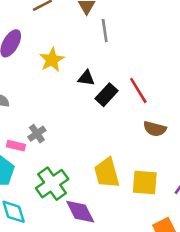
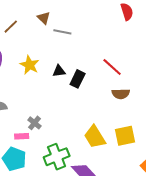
gray line: (105, 31) -> (62, 32), turned -54
red line: (138, 90) -> (112, 67), moved
green cross: (52, 184) -> (57, 157), turned 30

